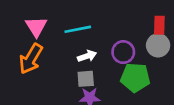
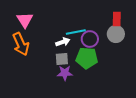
cyan line: (78, 29) -> (76, 32), moved
orange arrow: (31, 59) -> (21, 44), turned -55
green pentagon: (135, 77) -> (87, 58), moved

